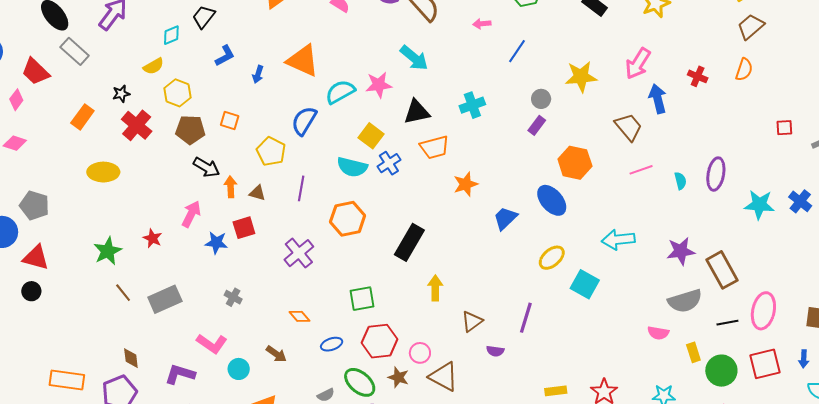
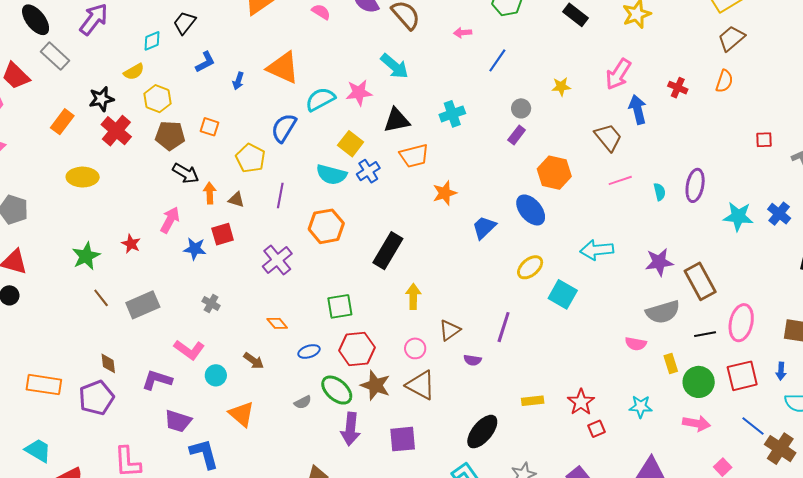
yellow star: (581, 77) -> (561, 87), size x0.6
black star: (121, 94) -> (101, 99), size x1.4
pink circle: (420, 353) -> (415, 348), moved
brown star: (398, 377) -> (375, 385), size x1.4

